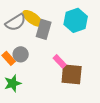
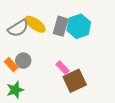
gray rectangle: (44, 29) -> (61, 26), moved
brown square: (72, 74) -> (75, 81), turned -30

